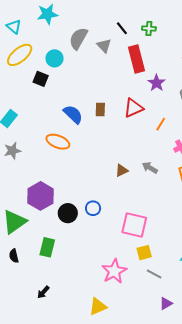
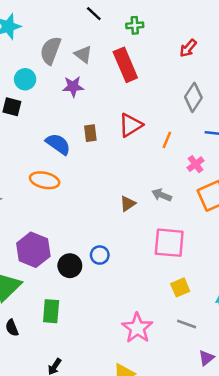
black line: (122, 28) -> (94, 14), moved
purple star: (157, 83) -> (73, 87), moved, turned -30
pink square: (134, 225) -> (169, 243), moved
yellow square: (144, 253) -> (180, 287), moved

